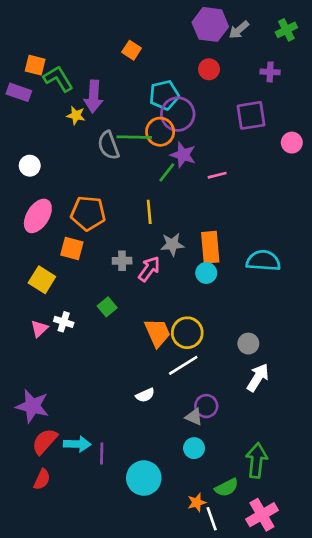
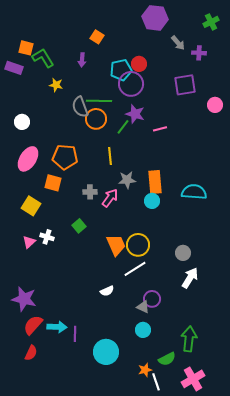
gray arrow: (239, 30) -> (178, 43), moved, turned -91
red circle: (209, 69) -> (139, 64), moved
purple arrow: (94, 96) -> (82, 60), moved, size x0.6
orange circle: (160, 132) -> (96, 119), moved

